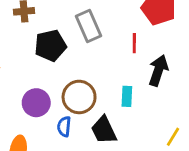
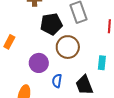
brown circle: (79, 97) -> (68, 47), moved

